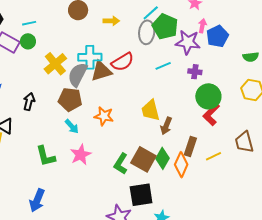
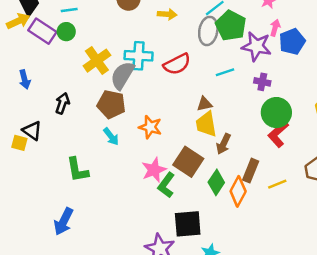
brown triangle: (101, 71) -> (204, 104), moved, size x0.6
pink star: (81, 155) -> (154, 170), moved
brown square: (143, 159) -> (188, 162), moved

